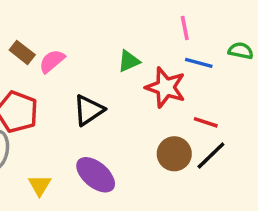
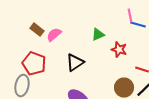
blue line: (199, 63) -> (138, 25), moved
red star: (166, 87) -> (119, 50), size x0.7

